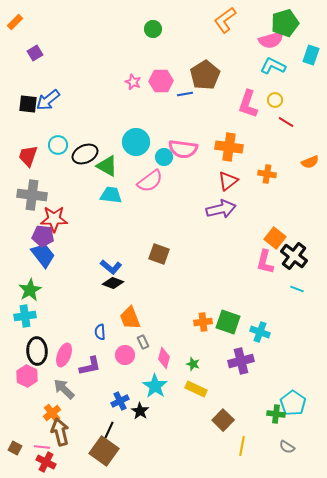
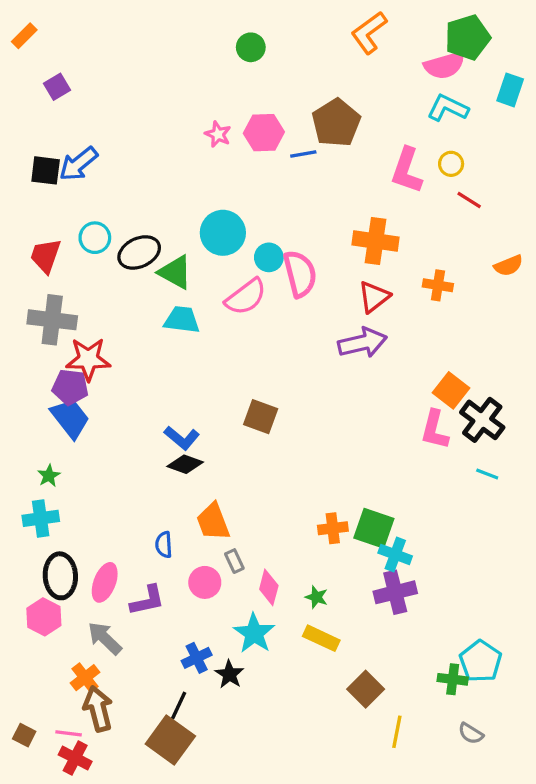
pink semicircle: (183, 149) -> (300, 274), moved, turned -112
green star: (30, 290) -> (49, 476), size x0.6
cyan cross: (260, 332) -> (395, 555), moved

